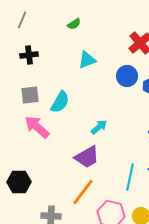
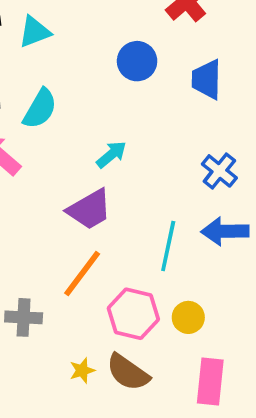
cyan triangle: (87, 60) -> (35, 32), moved
blue circle: (127, 76) -> (137, 61), moved

